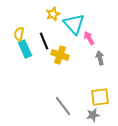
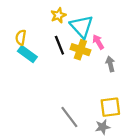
black line: (44, 41) -> (59, 45), moved
cyan rectangle: (25, 49) -> (27, 54), turned -30
yellow cross: (60, 55) -> (80, 50), moved

